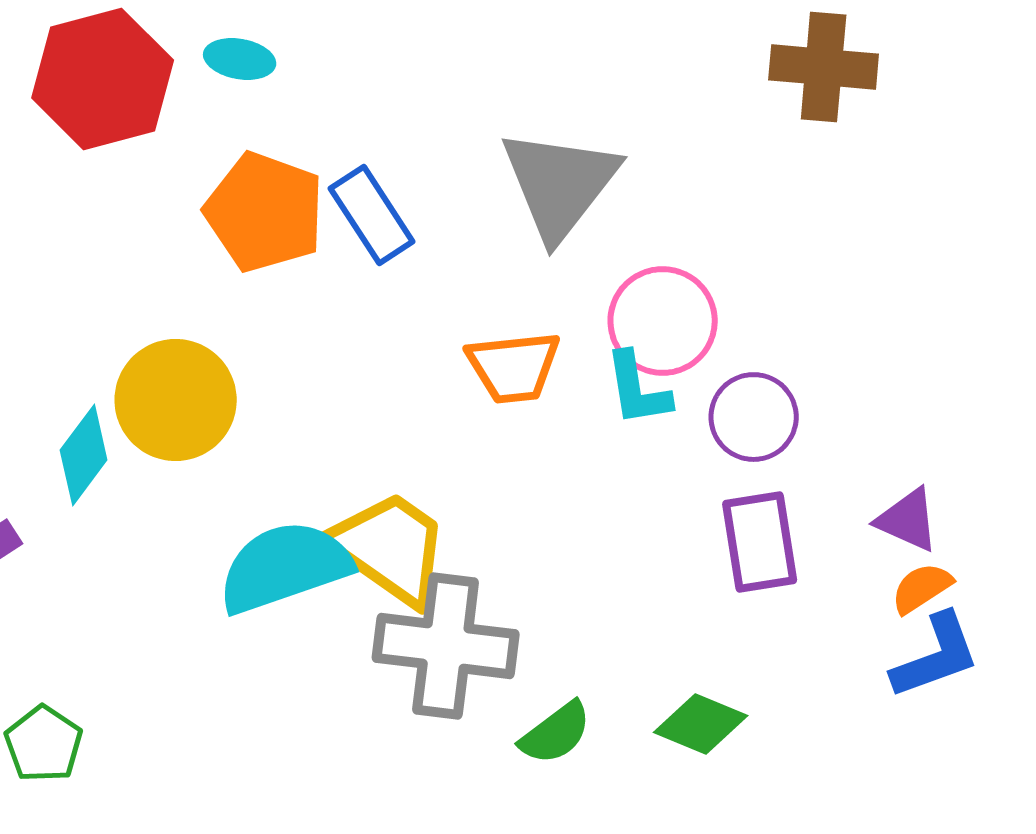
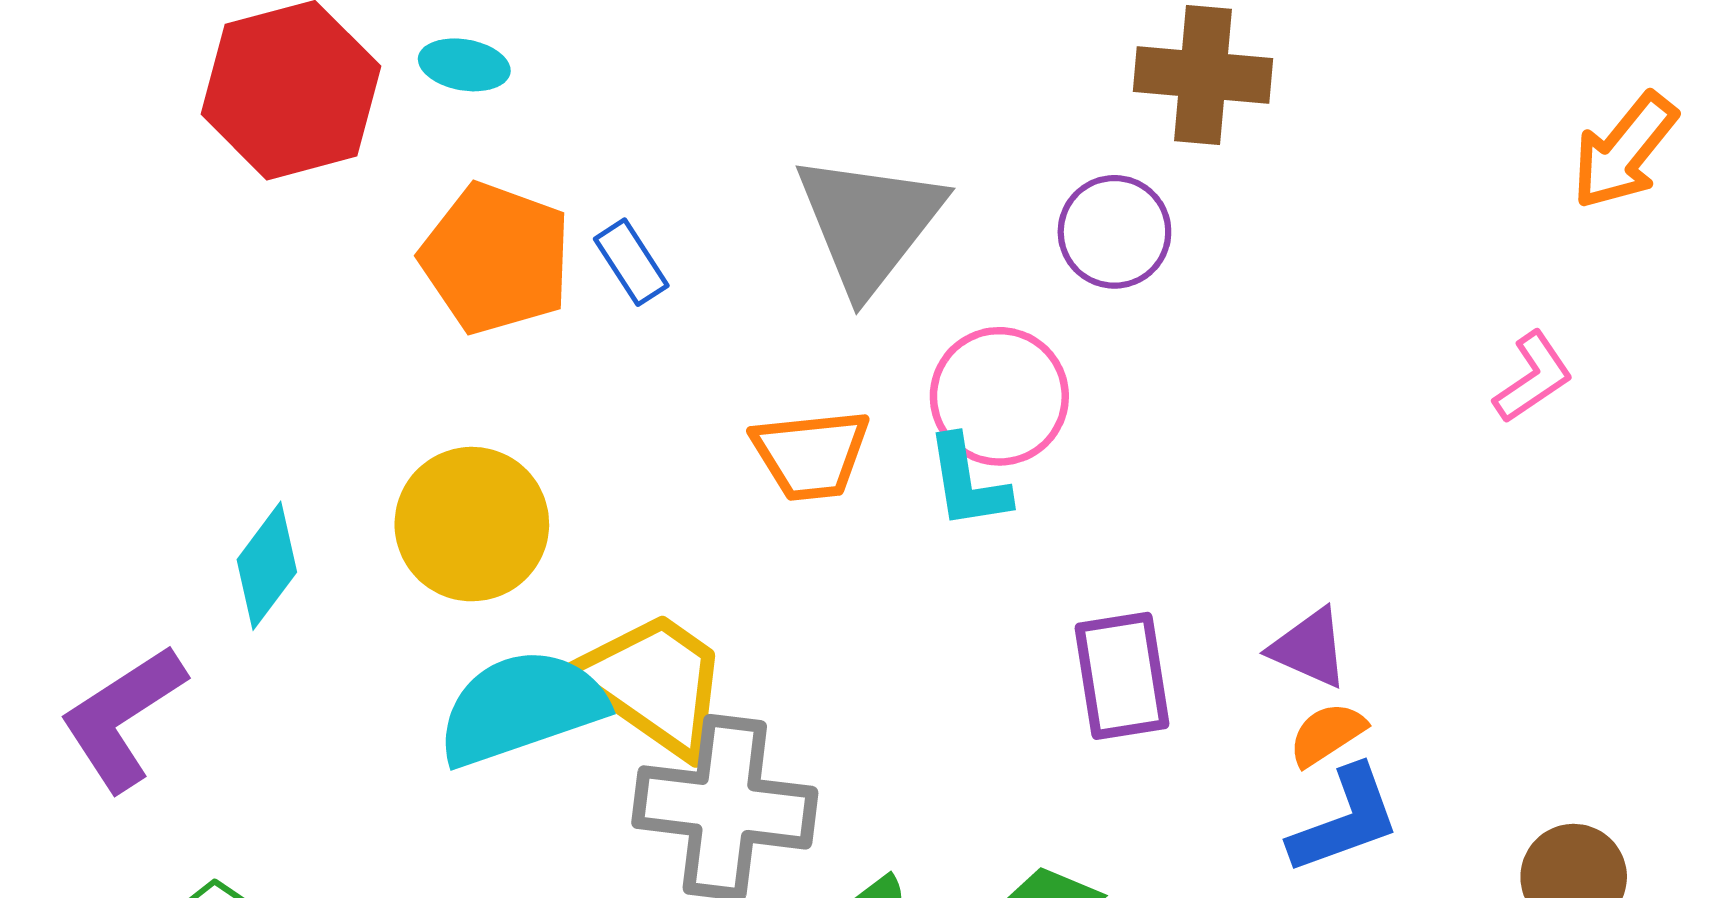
blue rectangle: (372, 215) -> (631, 262), size x0.7
yellow circle: (176, 400) -> (472, 524), moved
purple circle: (754, 417) -> (1114, 232), moved

